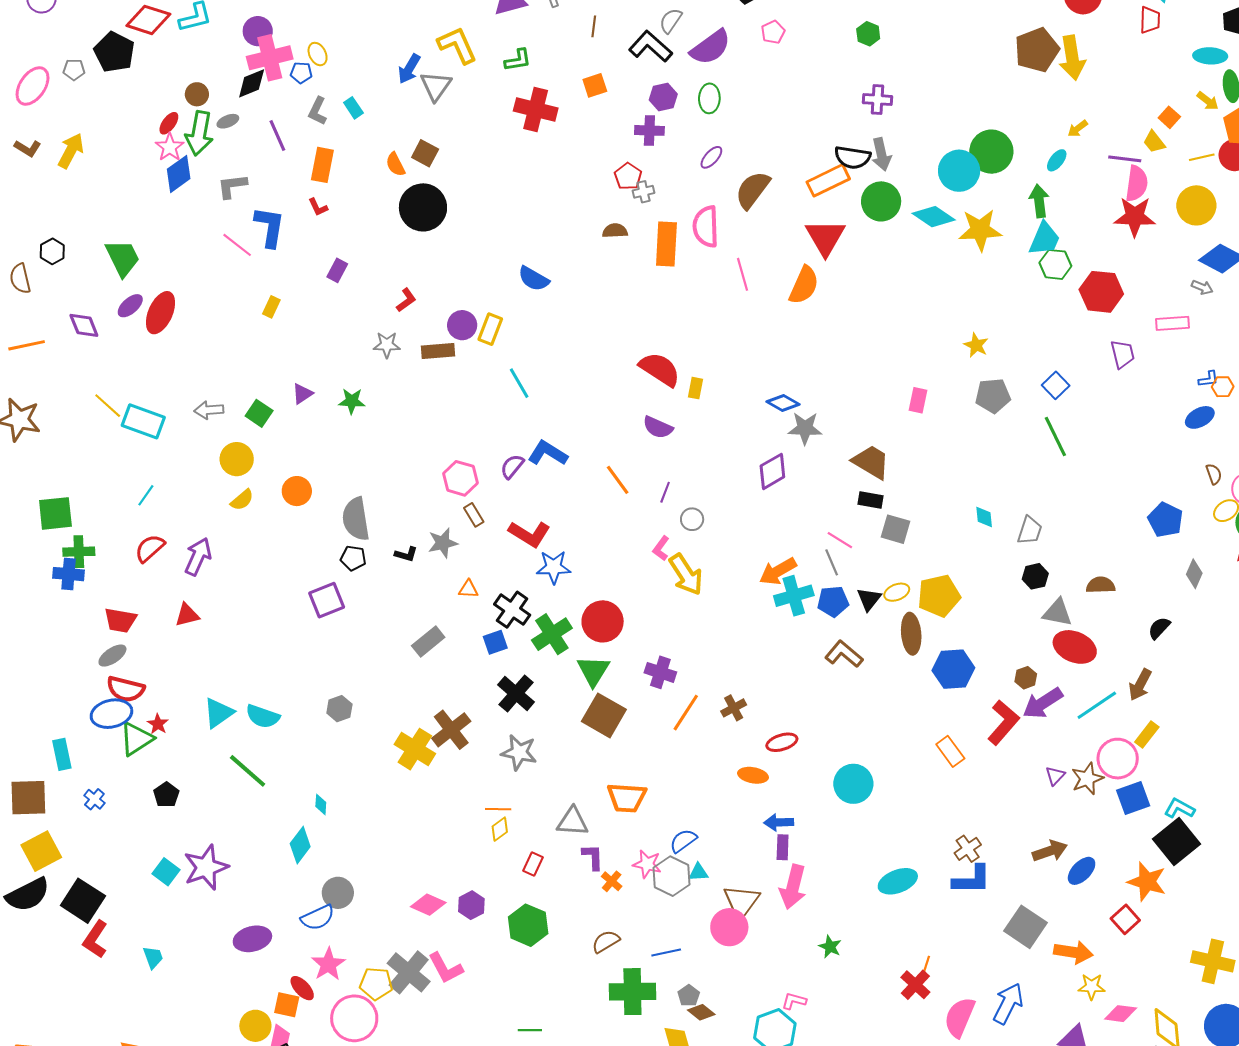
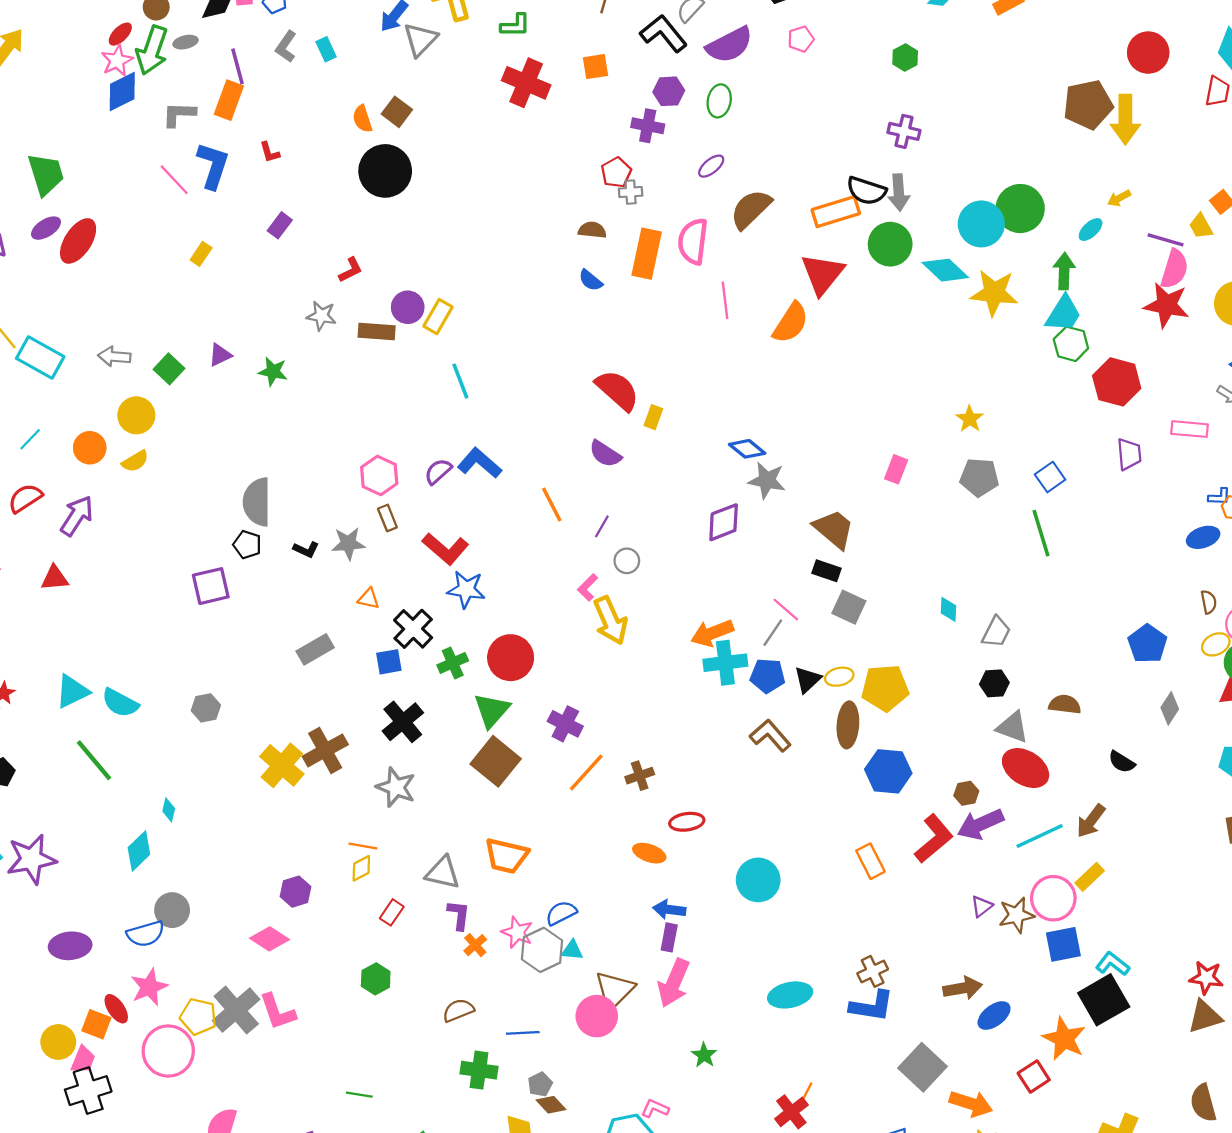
orange rectangle: (322, 165) -> (229, 100), moved
blue semicircle: (534, 279) -> (591, 280), moved, size x0.7
orange circle: (297, 491) -> (90, 448), moved
gray line: (832, 562) -> (773, 633), turned 48
black semicircle: (1159, 628) -> (1122, 762), turned -110
green cross: (552, 634) -> (453, 663), size x0.7
purple hexagon: (471, 905) -> (296, 892), moved
green hexagon: (528, 925) -> (376, 979), size x0.7
green cross: (632, 992) -> (479, 1070), size x0.7

